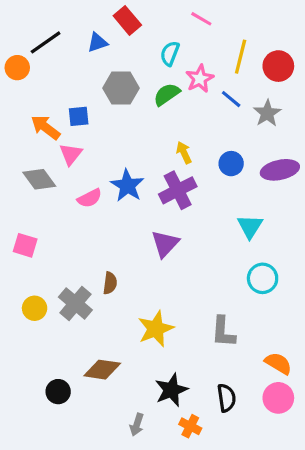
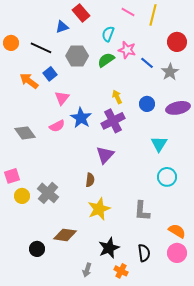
black line: (46, 42) -> (41, 48), moved, turned 60
yellow line: (241, 57) -> (153, 15), moved
pink star: (200, 79) -> (127, 50), turned -30
blue square: (79, 116) -> (50, 74), turned -32
pink triangle: (71, 154) -> (62, 98), moved
gray diamond: (39, 179) -> (25, 133), moved
pink square: (25, 245) -> (12, 176), moved, turned -35
brown semicircle: (110, 283) -> (90, 180), moved

